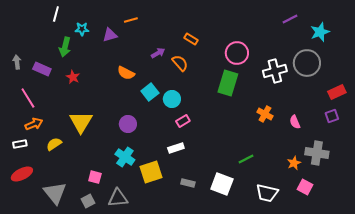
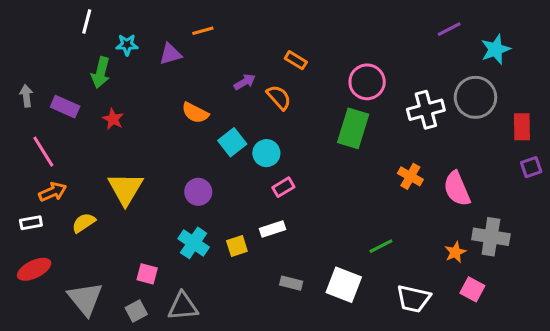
red rectangle: (337, 92) -> (522, 127), moved, turned -66
purple square: (332, 116) -> (531, 167), moved
pink semicircle: (295, 122) -> (457, 189), size x1.6
yellow square: (151, 172) -> (237, 246), moved, size x0.6

